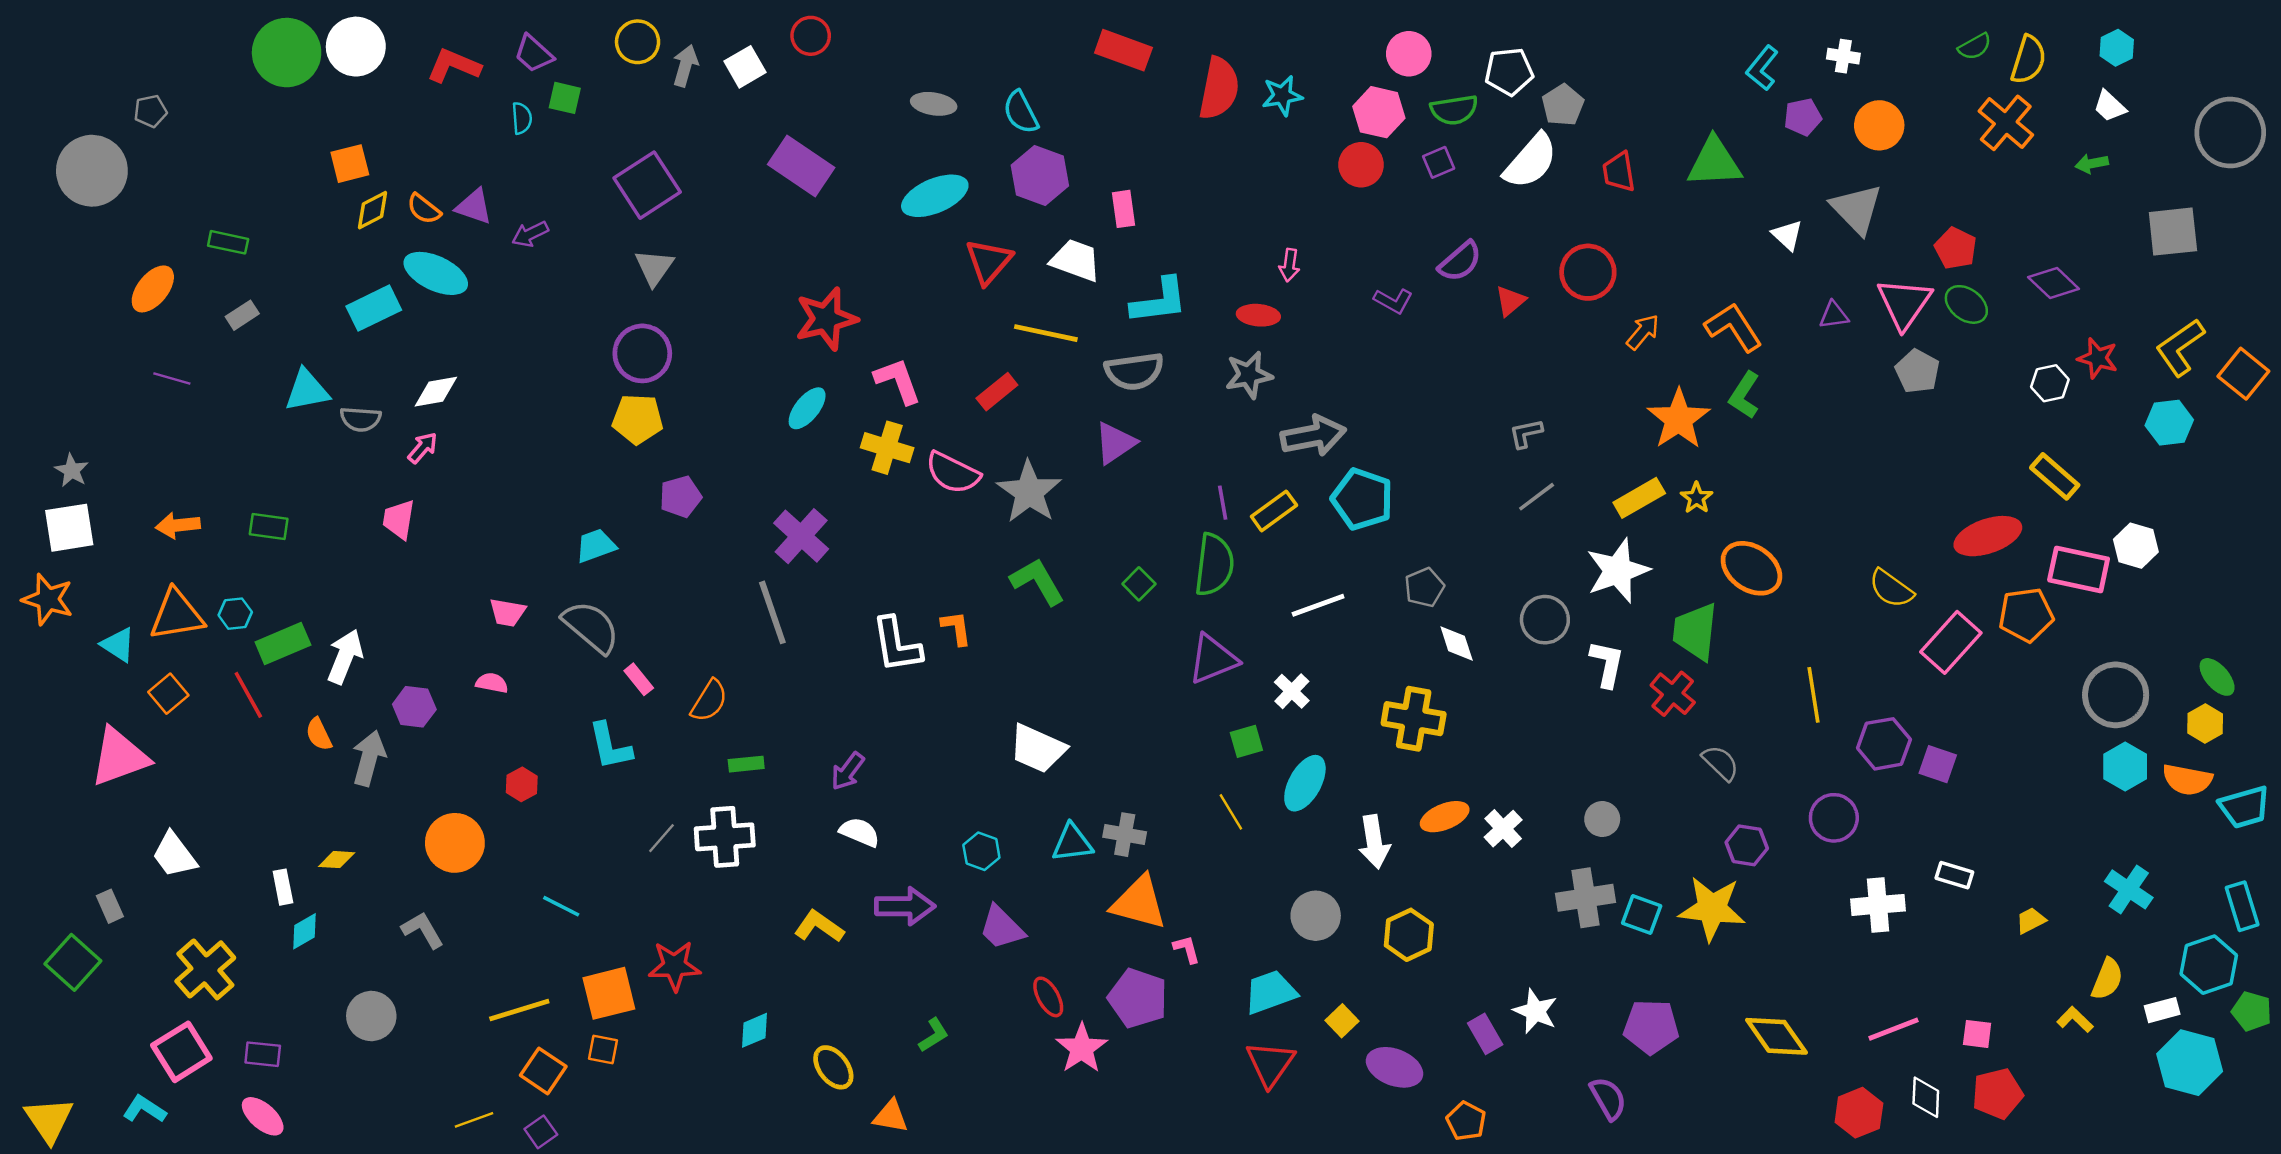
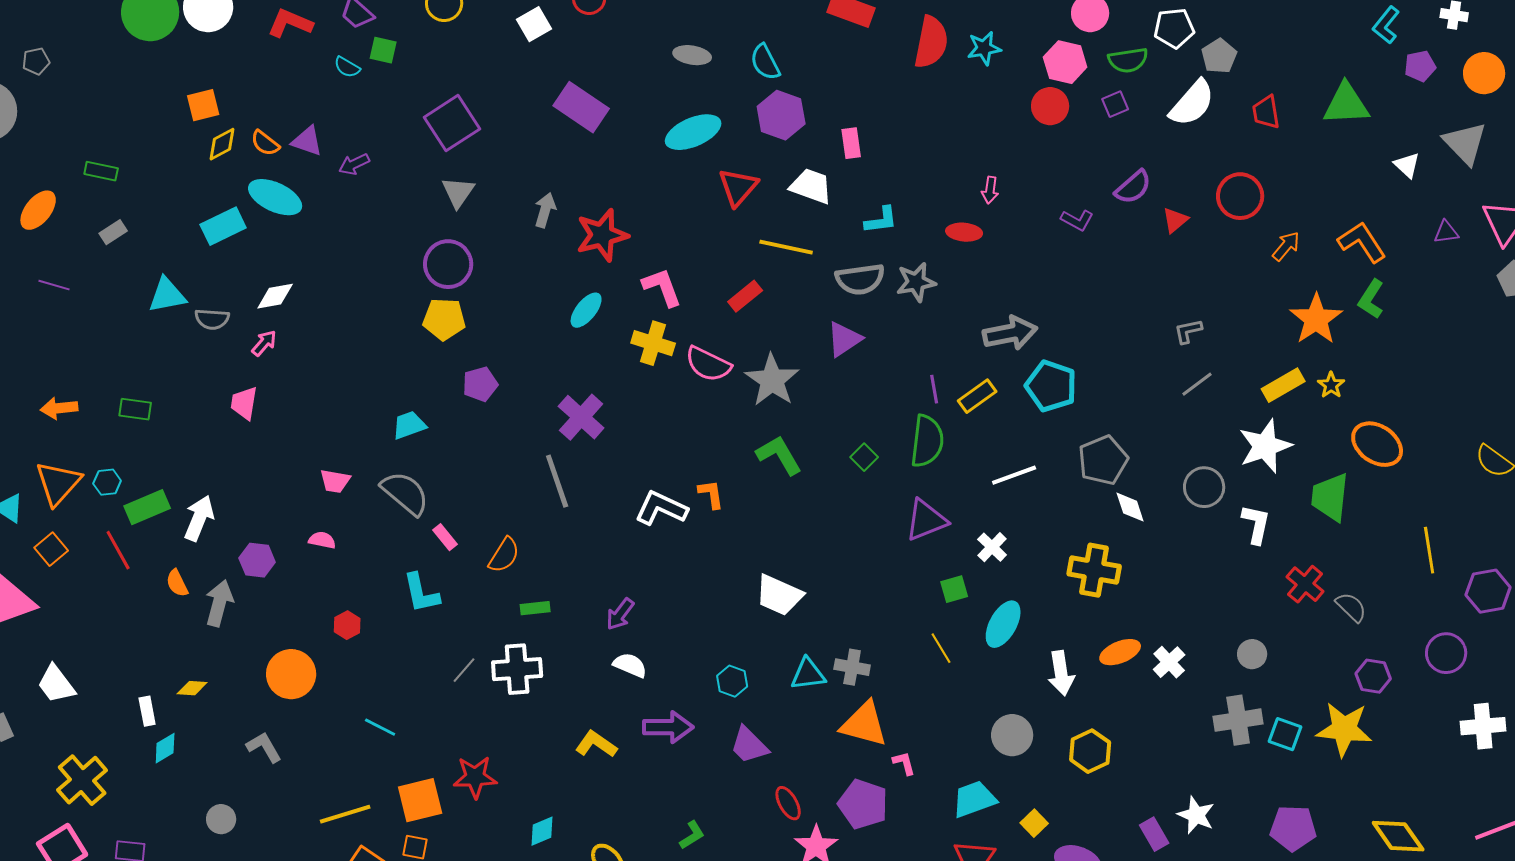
gray arrow: (685, 66) -> (545, 210), moved
cyan semicircle: (522, 118) -> (347, 67), turned 124
cyan L-shape: (1159, 301) -> (881, 220), size x0.7
gray star: (1249, 375) -> (916, 282), moved
gray pentagon: (1424, 587) -> (1103, 460), size x1.5
orange triangle: (177, 615) -> (58, 483), turned -39
white L-shape: (897, 645) -> (661, 508), turned 124
red cross: (1673, 694) -> (1305, 584), moved
gray circle: (371, 1016) -> (221, 819), size x0.7

